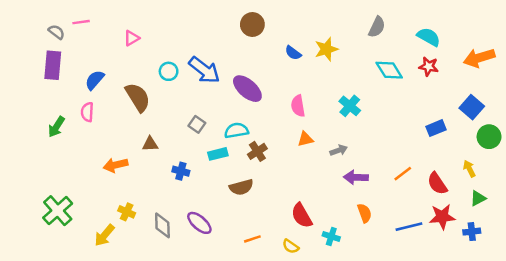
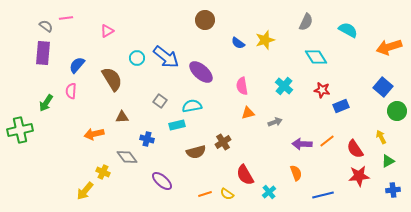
red star: (429, 66) -> (322, 90), moved
blue rectangle: (436, 128) -> (341, 106), moved
brown cross: (257, 151) -> (223, 142), moved
purple arrow: (356, 177) -> (302, 144), moved
green cross: (58, 211) -> (20, 130), moved, turned 30
gray diamond: (162, 225) -> (127, 157), moved, turned -35
blue line: (409, 227) -> (323, 195), moved
blue cross: (472, 232) -> (393, 190), moved
cyan cross: (331, 236) -> (269, 192), turned 32
yellow semicircle: (291, 246) -> (227, 194), moved

